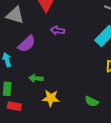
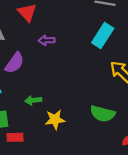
green semicircle: (92, 101) -> (103, 114), size x1.5

